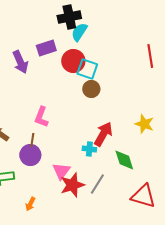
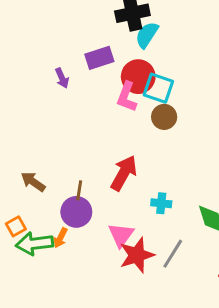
purple arrow: (20, 62) -> (62, 78), size x0.6
pink L-shape: (41, 117) -> (127, 97), moved
red arrow: (103, 134) -> (124, 173), moved
orange arrow: (30, 204) -> (60, 238), moved

